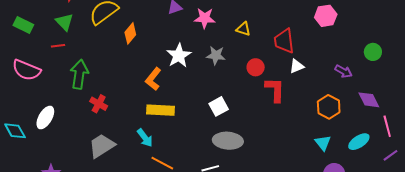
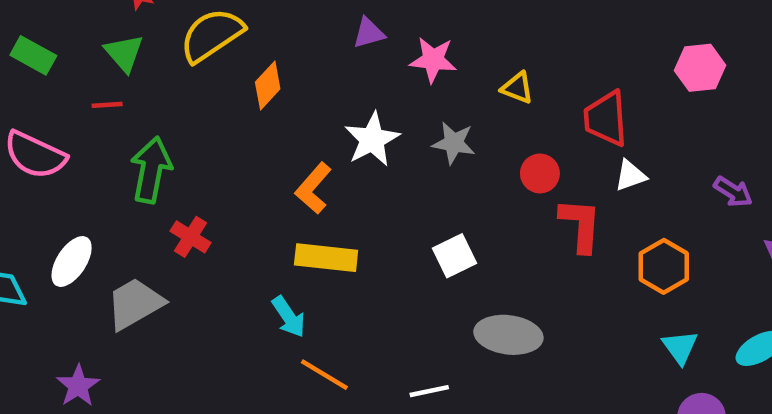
orange hexagon: (329, 107) -> (664, 266), moved
gray ellipse: (228, 141) -> (508, 335), moved
gray trapezoid: (102, 146) -> (135, 304), moved

